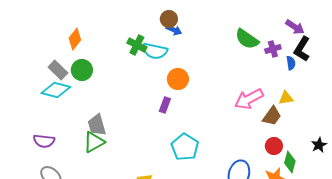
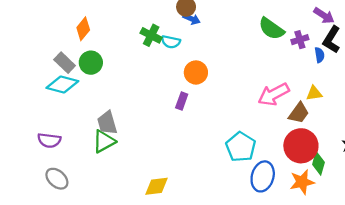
cyan semicircle: (155, 51) -> (171, 42), size x0.7
red circle: (274, 146) -> (301, 146), size x1.8
cyan pentagon: (185, 147) -> (241, 147), moved

